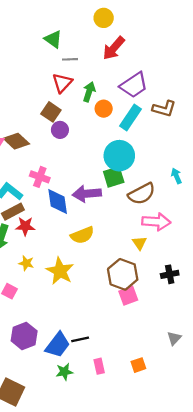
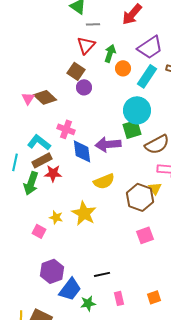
yellow star: (26, 263) -> (56, 217), moved
brown hexagon: (123, 274) -> (140, 197), moved
blue trapezoid: (58, 345) -> (70, 289), moved

